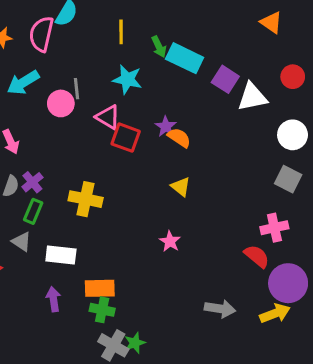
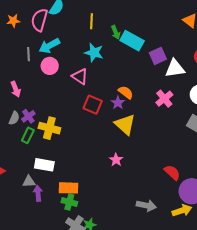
purple square: (225, 79) -> (158, 56), turned 30
cyan arrow: (23, 82) -> (49, 46), moved
gray line: (77, 89) -> (29, 54), moved
purple star: (166, 126) -> (118, 103), moved
red square: (126, 138) -> (93, 105), moved
yellow triangle: (181, 187) -> (125, 124), size x1.6
yellow cross: (86, 199) -> (49, 128), moved
pink cross: (274, 228) -> (164, 99), moved, turned -30
gray triangle: (22, 242) -> (29, 182), moved, turned -40

